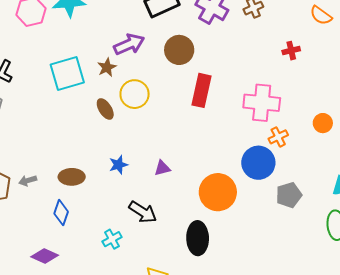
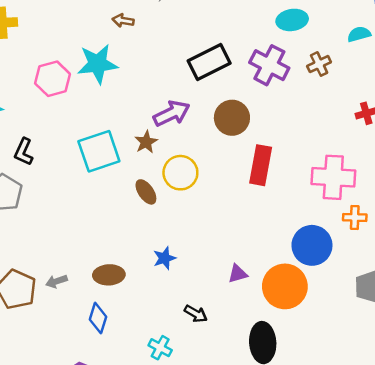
orange cross: (278, 137) -> (355, 217), turned 30
blue circle: (258, 163) -> (312, 245), moved
purple triangle: (162, 168) -> (238, 274), moved
black arrow: (143, 212) -> (196, 314), size x0.7
cyan cross: (112, 239) -> (160, 348), turned -30

